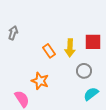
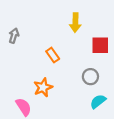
yellow arrow: (70, 48) -> (75, 23), moved
orange star: (40, 81) -> (43, 87), turned 30

